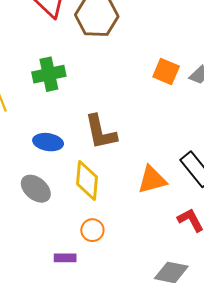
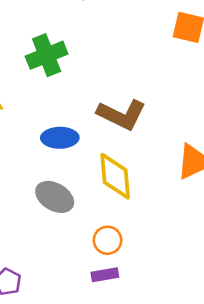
brown L-shape: (101, 132) -> (122, 115), turned -42
orange circle: (92, 230) -> (108, 240), moved

